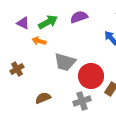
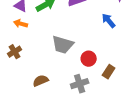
orange arrow: (39, 41) -> (21, 24), moved
red circle: (91, 76) -> (89, 59), size x0.6

